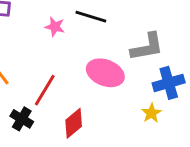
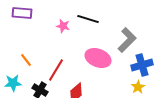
gray L-shape: (147, 47) -> (127, 40), turned -35
yellow star: (151, 113) -> (138, 87), moved

